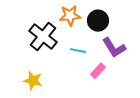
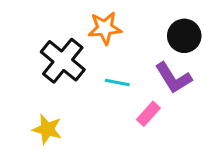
black circle: (98, 21) -> (184, 36), moved

